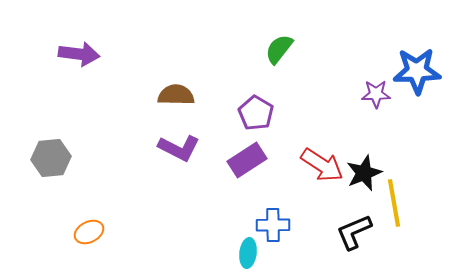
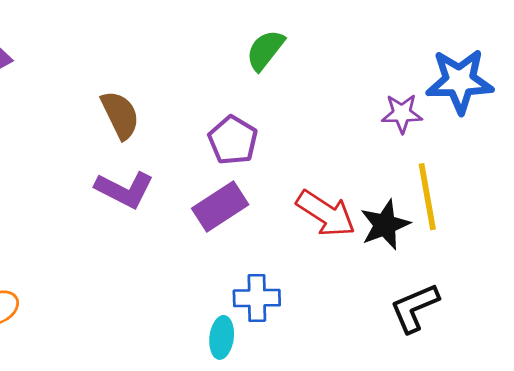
brown semicircle: (176, 95) -> (120, 115), turned 63
yellow line: (394, 203) -> (427, 197), moved
black L-shape: (354, 232) -> (415, 308), moved

